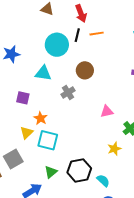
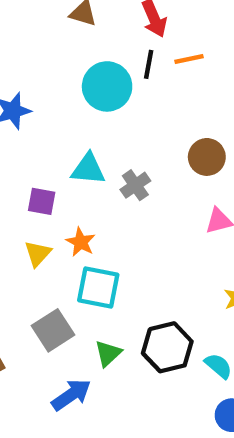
brown circle: (85, 70) -> (207, 157), moved
cyan triangle: (43, 73) -> (88, 169), moved
yellow triangle: (27, 133) -> (38, 254), moved
gray square: (13, 159) -> (53, 330), moved

